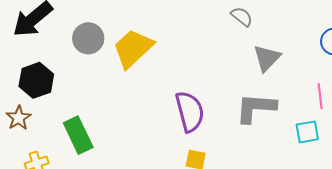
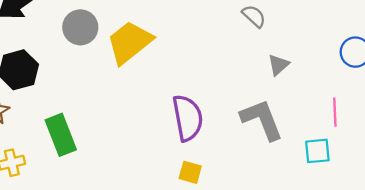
gray triangle: (267, 58) -> (279, 65), size x0.7
gray L-shape: (256, 108) -> (262, 120), turned 60

